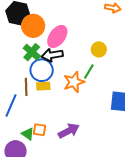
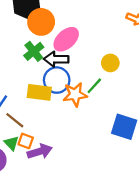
blue circle: (42, 70) -> (57, 80), moved
yellow rectangle: (43, 86) -> (39, 92), size x1.5
brown line: (26, 87) -> (15, 120), moved, turned -60
purple arrow: (69, 131) -> (40, 151), moved

